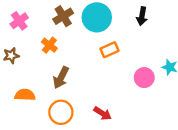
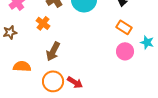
orange rectangle: (110, 50) -> (124, 27), moved, turned 56
red arrow: (103, 113) -> (75, 82), moved

